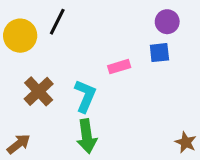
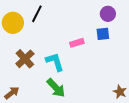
cyan L-shape: (85, 96) -> (55, 62), turned -40
green arrow: (87, 136) -> (56, 88), turned -35

